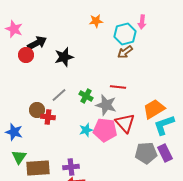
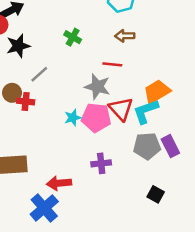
brown arrow: (125, 52) -> (125, 36), moved, turned 35
black star: (64, 57) -> (18, 46), moved
green cross: (86, 96) -> (73, 37), moved
cyan L-shape: (164, 125) -> (146, 111), moved
purple cross: (71, 167) -> (101, 163), moved

